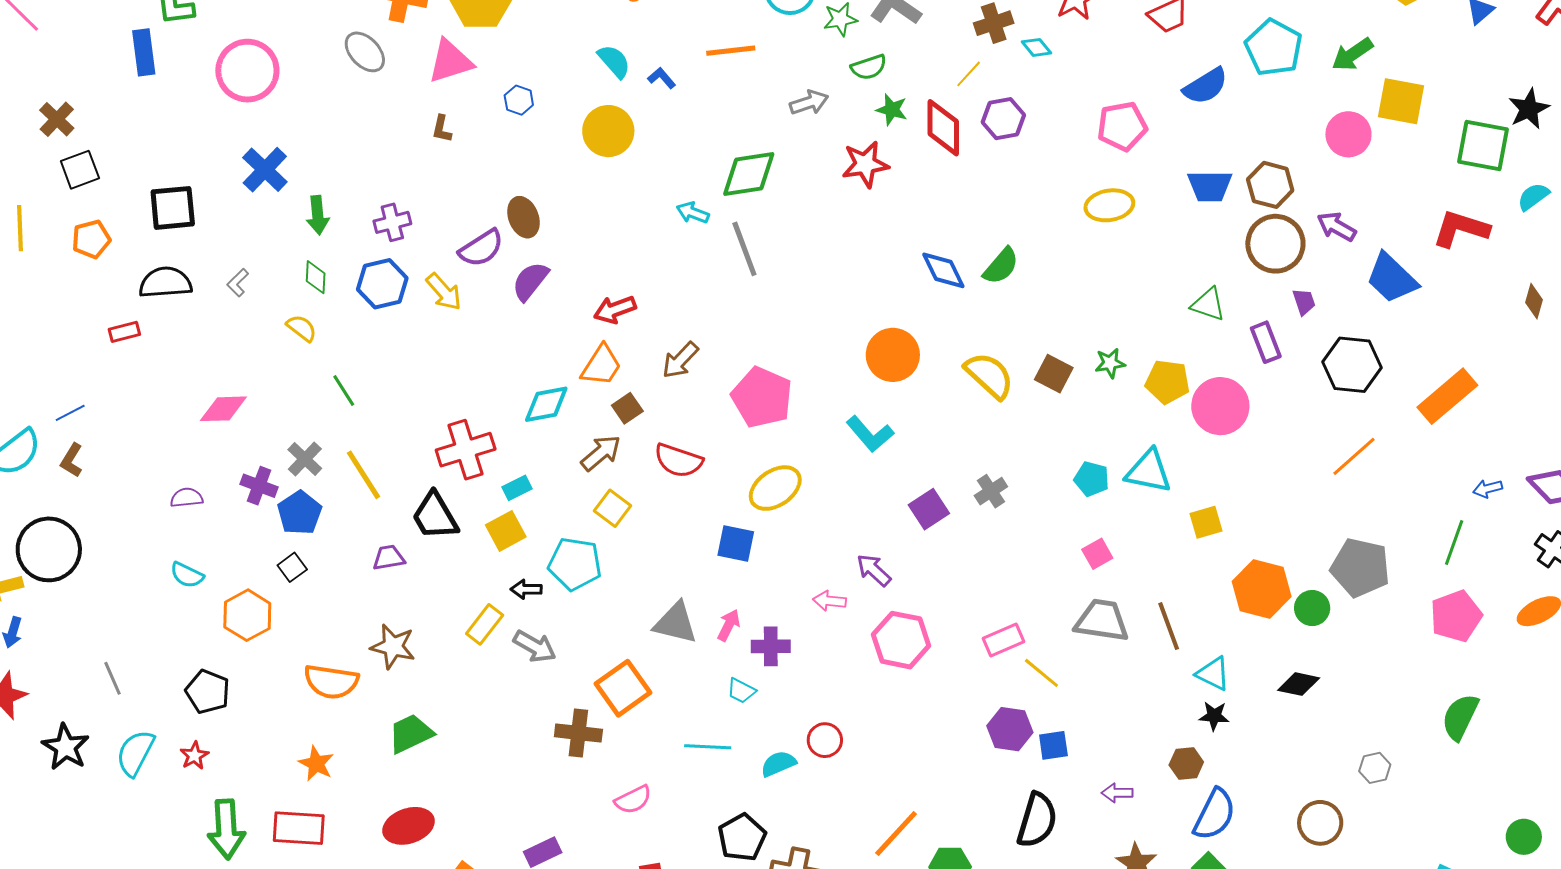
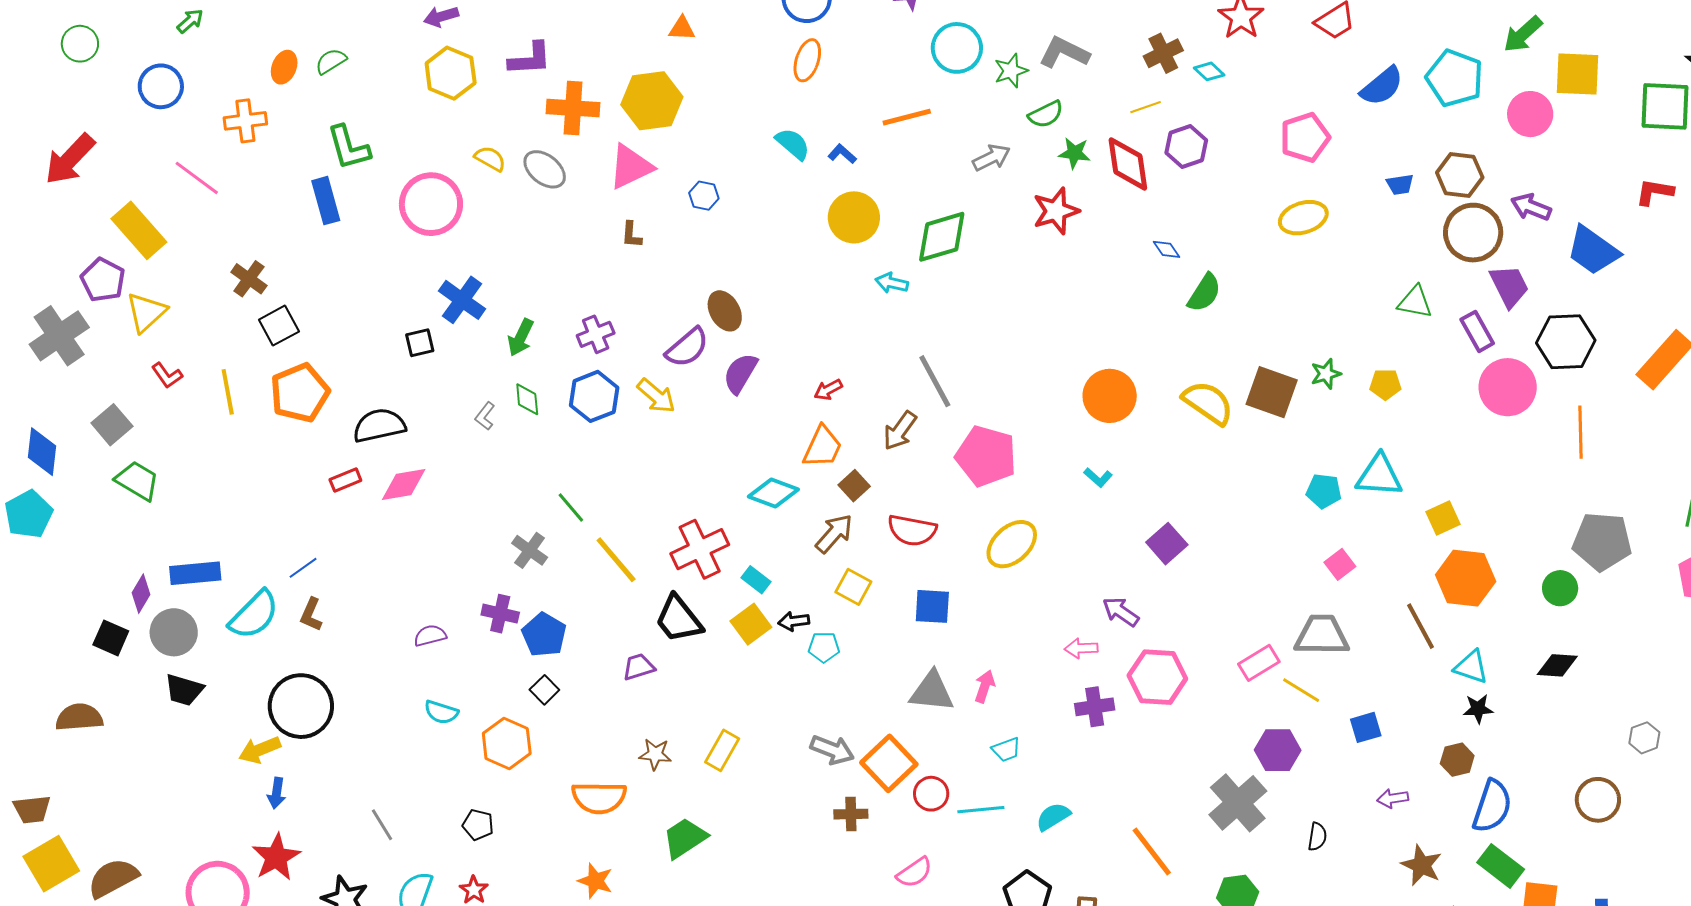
cyan pentagon: (1274, 48) -> (1455, 78), moved
yellow line: (969, 74) -> (1146, 107), turned 36
yellow circle: (608, 131) -> (854, 217), moved
blue trapezoid: (1210, 186) -> (1400, 185), size x0.6
black square: (173, 208) -> (420, 343), moved, size x0.6
green arrow: (318, 215) -> (521, 337), turned 39
red L-shape: (1461, 229) -> (1655, 192), size x0.7
orange pentagon: (91, 239) -> (300, 393), size x1.5
gray line: (744, 249) -> (935, 381), moved
blue diamond: (943, 270) -> (1167, 249), moved, size x0.6
gray L-shape: (238, 283) -> (485, 416), moved
purple trapezoid: (1304, 302) -> (1509, 286), size x1.6
red arrow: (615, 310) -> (828, 390), size x0.7
yellow semicircle: (302, 328) -> (490, 159), moved
brown square: (1054, 374) -> (1272, 392), size x1.4
yellow pentagon: (1167, 382) -> (1385, 384), size x0.7
cyan diamond: (546, 404) -> (773, 493), turned 39
pink circle: (1220, 406) -> (1508, 387), moved
pink diamond: (223, 409) -> (404, 485), moved
cyan L-shape: (870, 434) -> (1098, 477), size x0.6
orange line: (1354, 456) -> (1581, 432), turned -42
gray cross: (305, 459) -> (530, 550), moved
yellow line: (364, 475) -> (616, 560), moved
cyan rectangle: (517, 488) -> (756, 580), turned 72
gray cross: (991, 491) -> (1238, 803), moved, size x1.8
blue square: (736, 543) -> (932, 606), moved
cyan pentagon: (575, 564) -> (824, 647), size x0.6
black arrow: (526, 589) -> (794, 621), moved
orange hexagon: (1262, 589) -> (1466, 578), moved
gray trapezoid: (1102, 621) -> (1322, 635), moved
yellow rectangle: (485, 624) -> (722, 750), moved
gray arrow: (535, 646) -> (832, 750), moved
purple cross: (771, 646) -> (1095, 707), moved
brown star: (393, 647) -> (655, 754), size x0.7
cyan trapezoid: (741, 691) -> (1006, 750), turned -40
black pentagon: (208, 692) -> (478, 825), size x0.7
brown cross: (578, 733) -> (851, 814), size x0.7
red circle: (825, 740) -> (931, 794), moved
blue square: (1053, 745) -> (1366, 727), moved
black semicircle: (1037, 820) -> (1317, 837), size x0.5
orange line: (896, 833) -> (1152, 852), moved, turned -72

